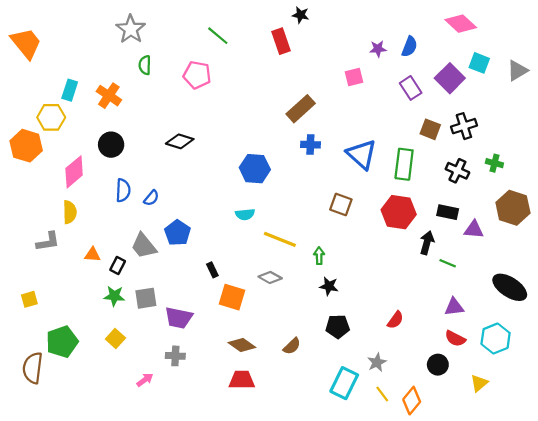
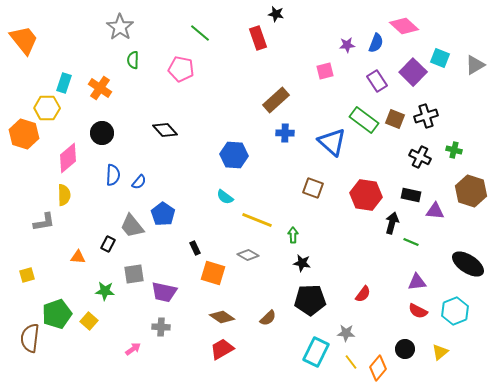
pink diamond: (461, 24) -> (404, 26), moved
black diamond: (180, 141) -> (165, 130), turned 30
green rectangle: (404, 164) -> (364, 120), moved, turned -60
cyan semicircle: (245, 214) -> (225, 197), turned 42
orange triangle: (93, 255) -> (78, 257), moved
green star: (114, 296) -> (105, 291), moved
black pentagon: (338, 326) -> (310, 300), size x1.4
yellow square: (115, 338) -> (89, 321), moved
gray star: (377, 362) -> (346, 333), turned 30
black circle: (438, 365) -> (405, 349), moved
red trapezoid: (242, 380) -> (222, 349), turned -30

